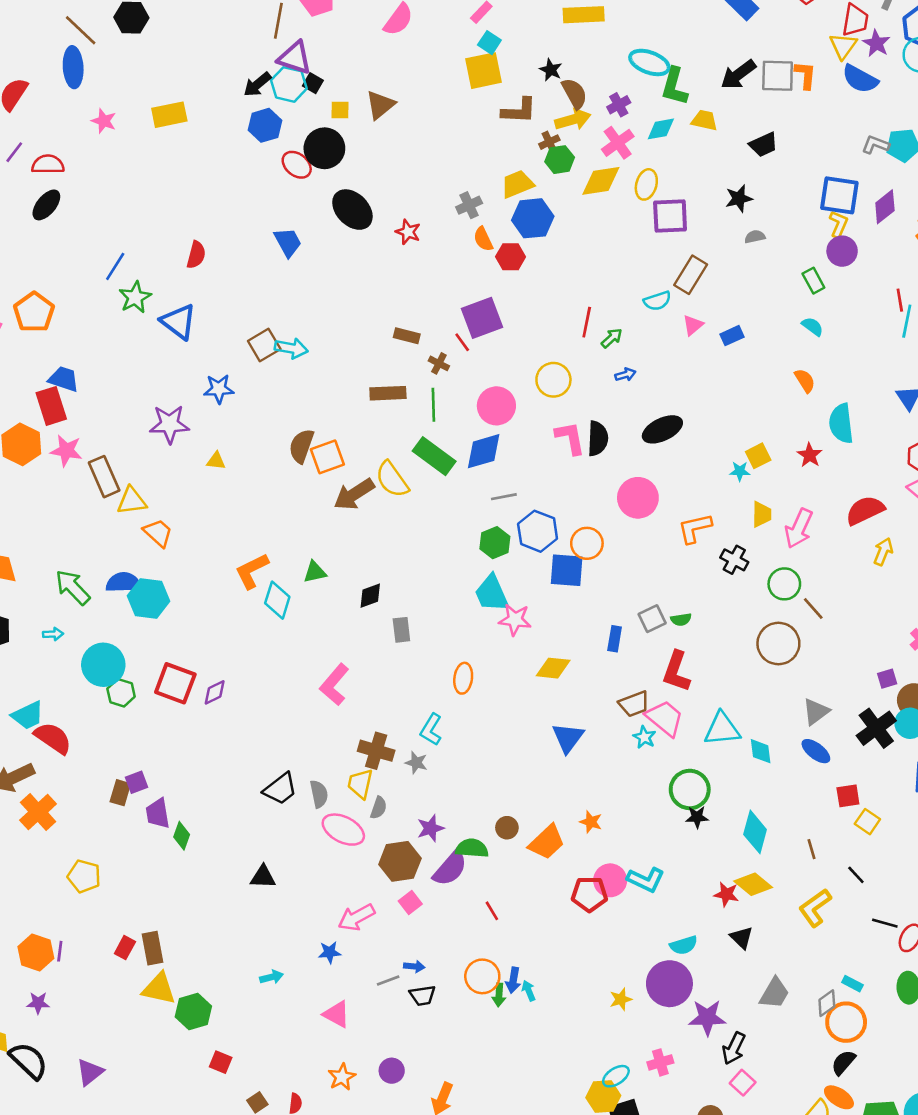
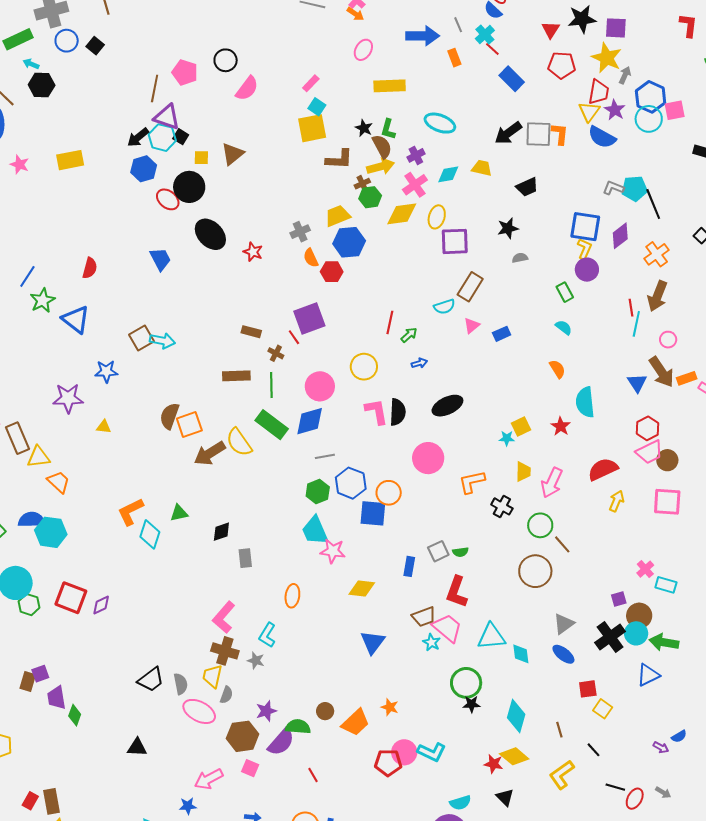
green L-shape: (674, 86) -> (388, 129), moved, size x0.7
pink L-shape: (334, 685) -> (224, 617), moved
pink square: (410, 903) -> (250, 768), turned -30

